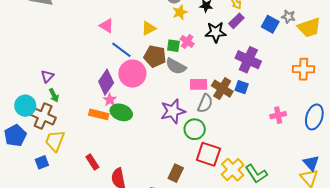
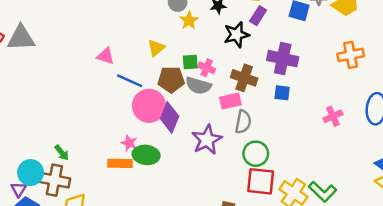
pink cross: (187, 41) -> (207, 68), moved
purple triangle: (47, 76) -> (19, 189), moved
purple diamond: (106, 82) -> (170, 117), moved
brown cross: (222, 89) -> (244, 78), moved
green circle: (195, 129) -> (256, 154), moved

